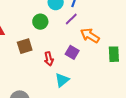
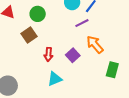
green circle: (40, 22) -> (38, 14), moved
brown square: (25, 46) -> (29, 35), turned -35

